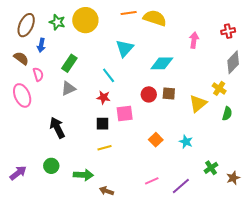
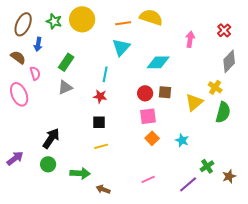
orange line: (129, 13) -> (123, 23), moved
red cross: (228, 31) -> (224, 30), turned -32
cyan line: (109, 75) -> (105, 74), turned 49
pink square: (125, 114) -> (148, 116), moved
green semicircle: (227, 114) -> (223, 112), size x1.5
black arrow: (57, 128) -> (51, 138), moved, turned 60
purple arrow: (18, 173) -> (15, 158), moved
purple line: (181, 186) -> (188, 184), moved

